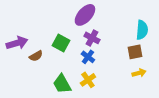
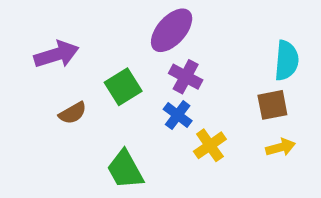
purple arrow: (17, 43) -> (57, 54), moved
green square: (61, 43) -> (123, 87), turned 30
yellow cross: (88, 80) -> (210, 145), moved

